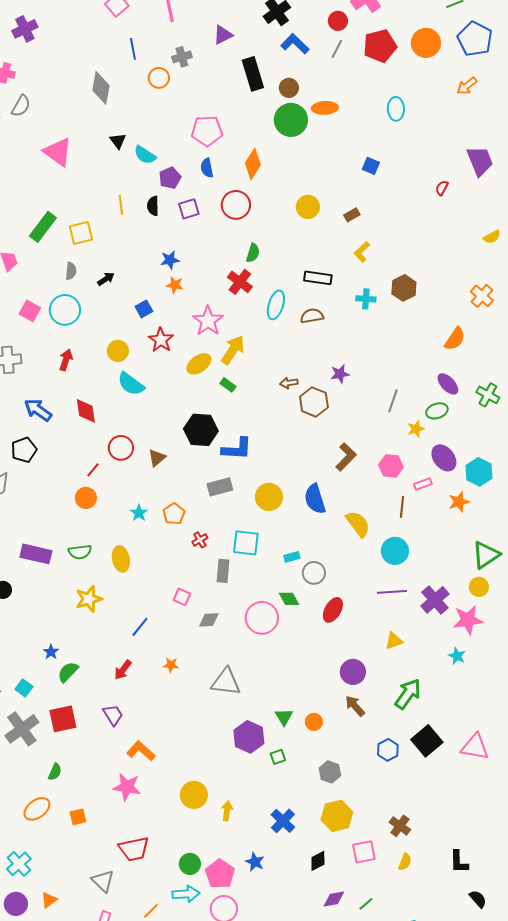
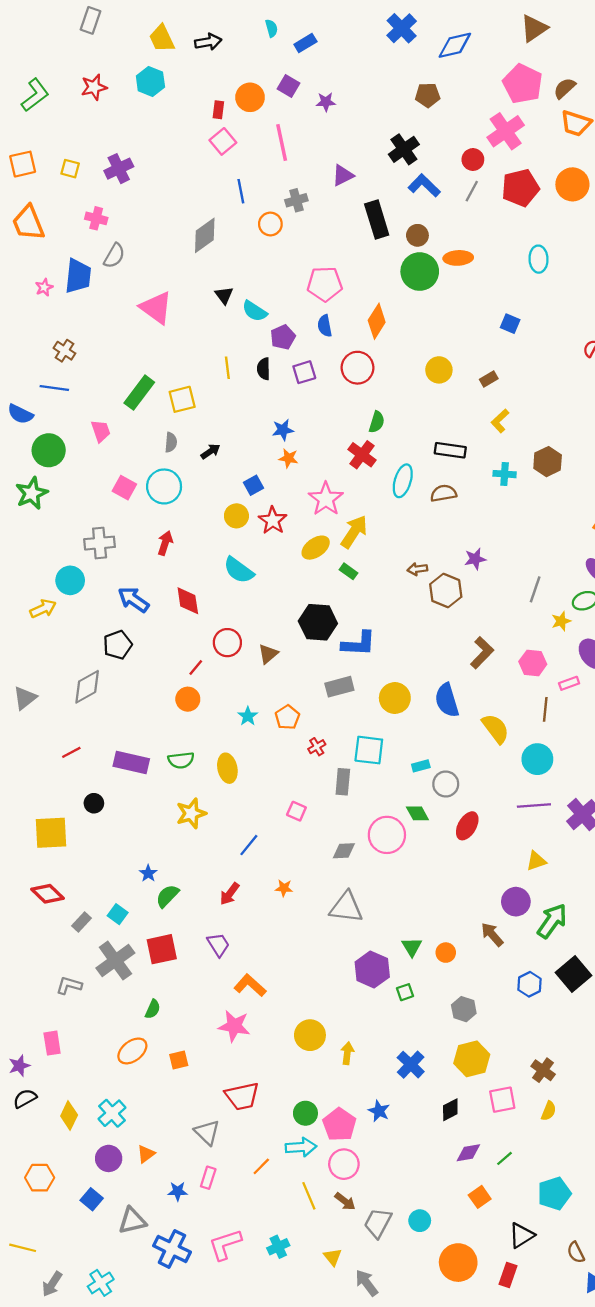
gray diamond: (101, 88) -> (205, 235), turned 44
yellow circle: (118, 351) -> (236, 516), moved
gray diamond: (209, 620) -> (344, 851), moved
purple circle: (353, 672) -> (516, 902), moved

